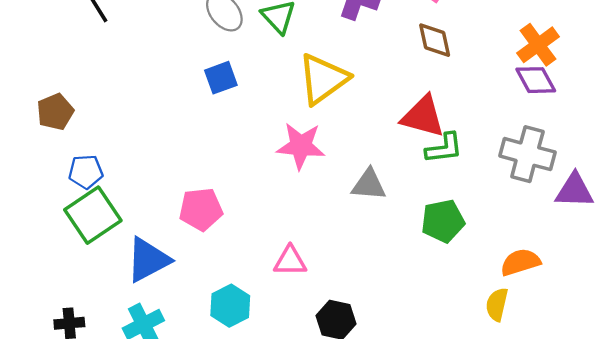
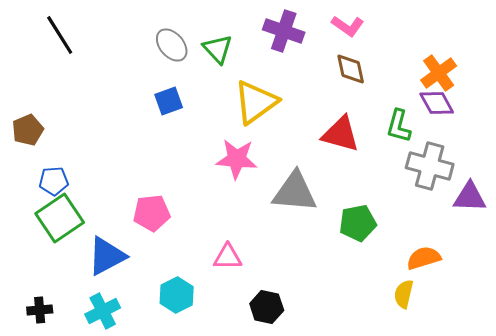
green L-shape: (444, 148) -> (399, 126), moved, turned 112
gray triangle: (369, 185) -> (295, 192), size x1.5

